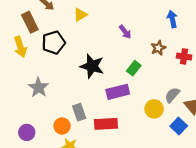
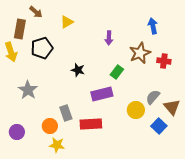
brown rectangle: (30, 22) -> (20, 29), turned 36
purple arrow: (125, 32) -> (109, 38), turned 40
brown star: (158, 48) -> (140, 53), size x1.5
black star: (92, 66) -> (78, 70), size x0.6

